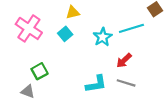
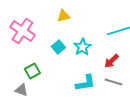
cyan square: (65, 34) -> (58, 47), moved
cyan star: (103, 37) -> (82, 47), moved

